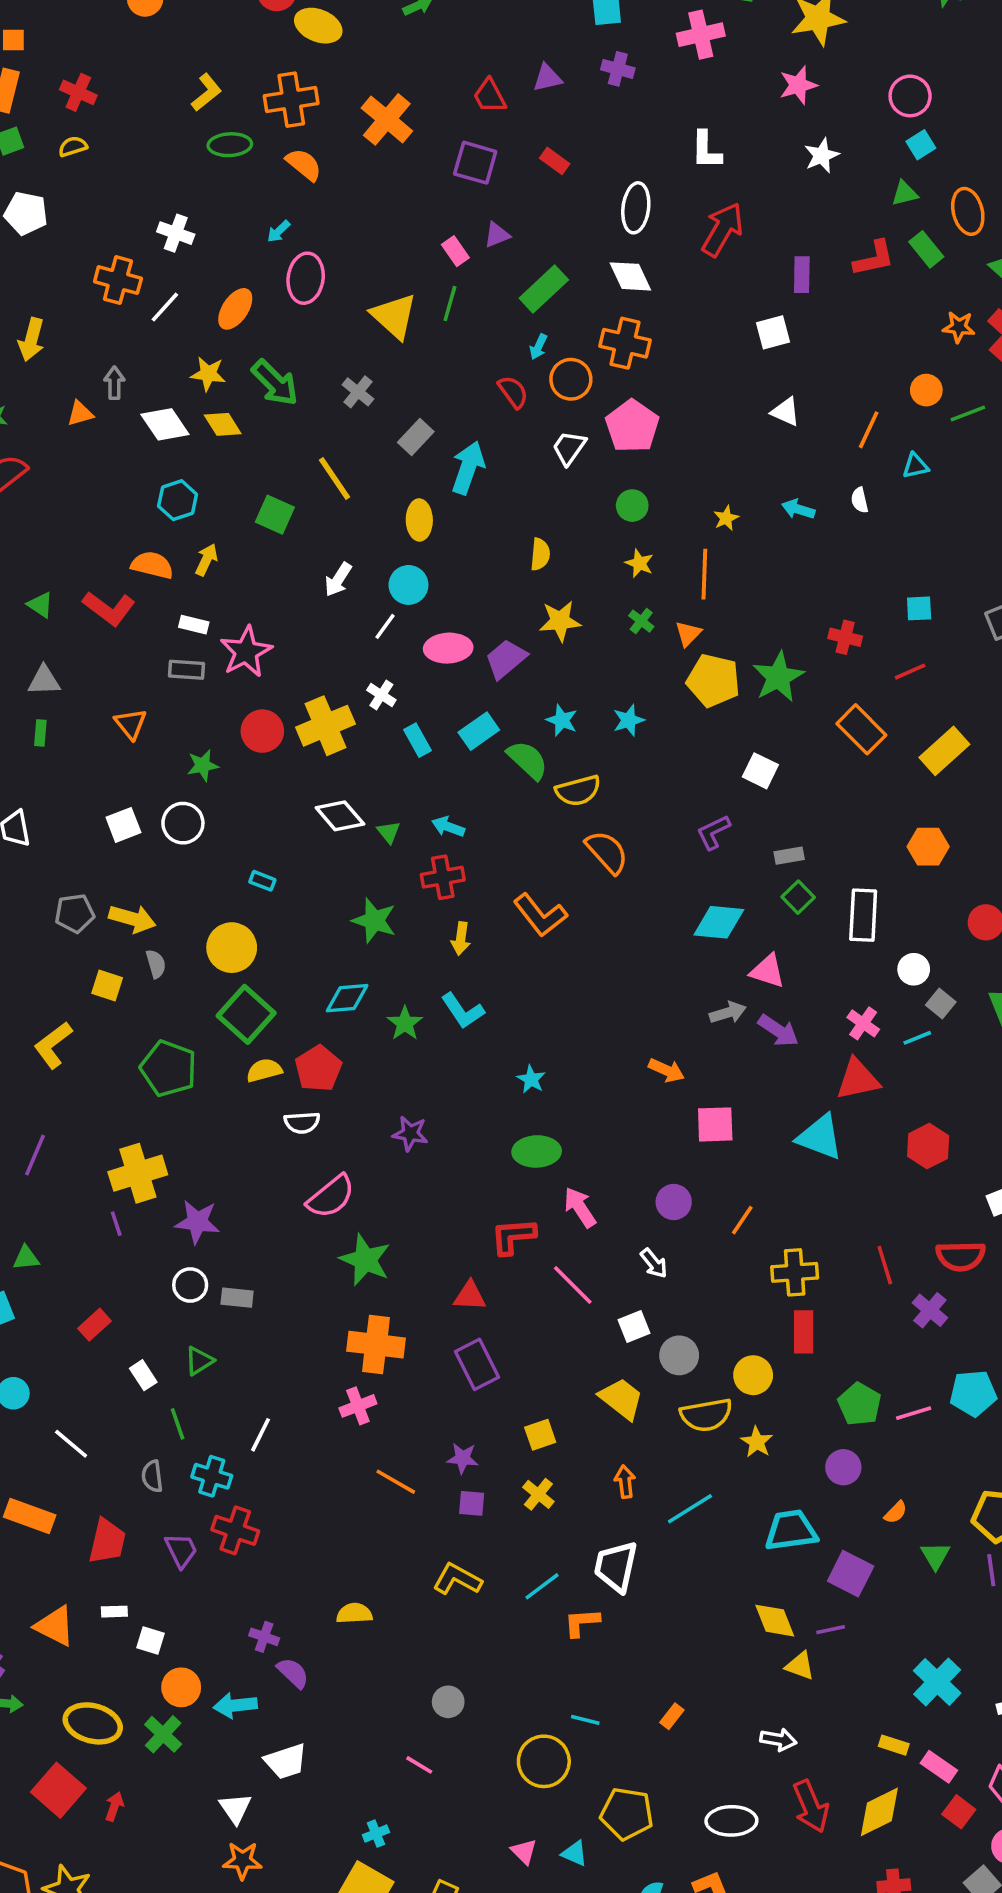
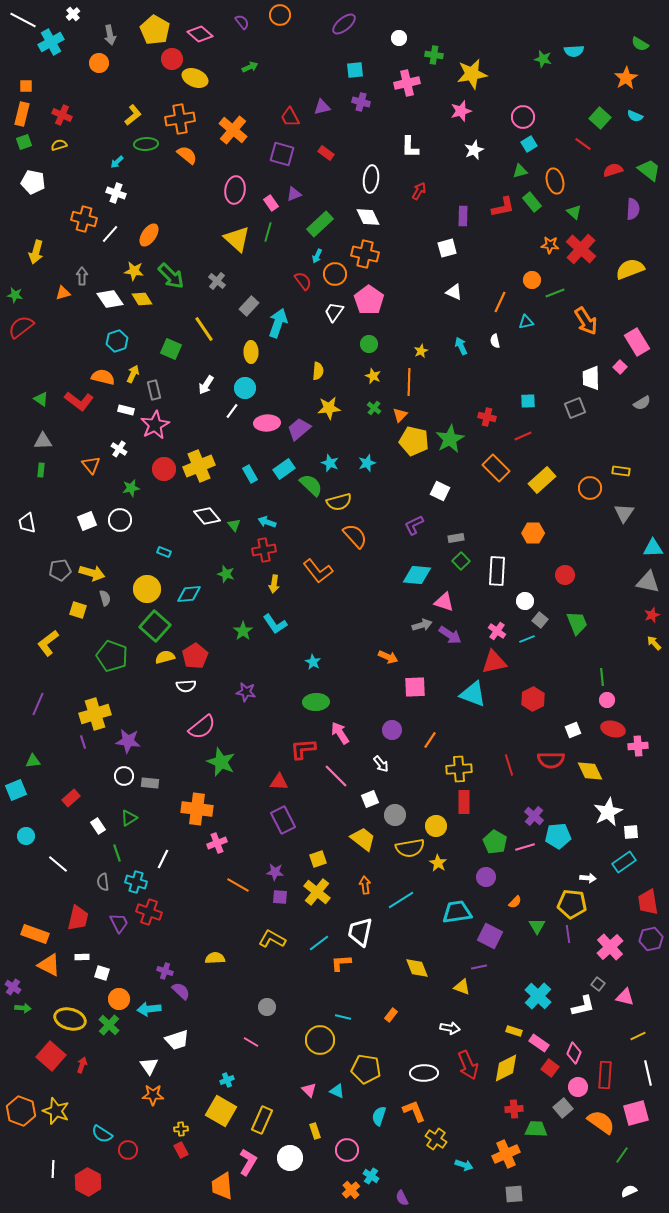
red arrow: (722, 229) -> (419, 191), size x0.6
cyan arrow: (279, 231) -> (117, 162), moved
pink ellipse: (306, 278) -> (235, 190), moved
cyan arrow: (798, 509) -> (461, 346), turned 48
gray rectangle: (187, 670) -> (154, 390), moved, turned 72
white cross: (381, 695) -> (119, 449), moved
green star: (374, 921) -> (226, 574), size x0.7
cyan diamond: (347, 998) -> (189, 594), moved
purple cross: (930, 1310) -> (534, 816), moved
orange cross: (376, 1345) -> (197, 809), moved
yellow cross: (538, 1494) -> (317, 892), size x1.5
orange rectangle: (30, 1516) -> (35, 934), moved
yellow diamond: (775, 1621) -> (417, 968), moved

